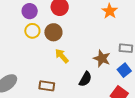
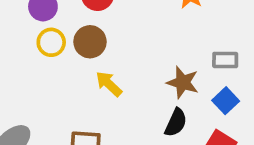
black semicircle: (85, 79) -> (176, 123), moved

